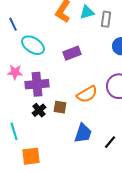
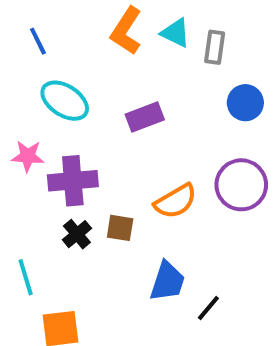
cyan triangle: (87, 12) -> (176, 33), turned 42
blue line: (13, 24) -> (38, 41), moved
black line: (110, 142) -> (208, 308), moved

